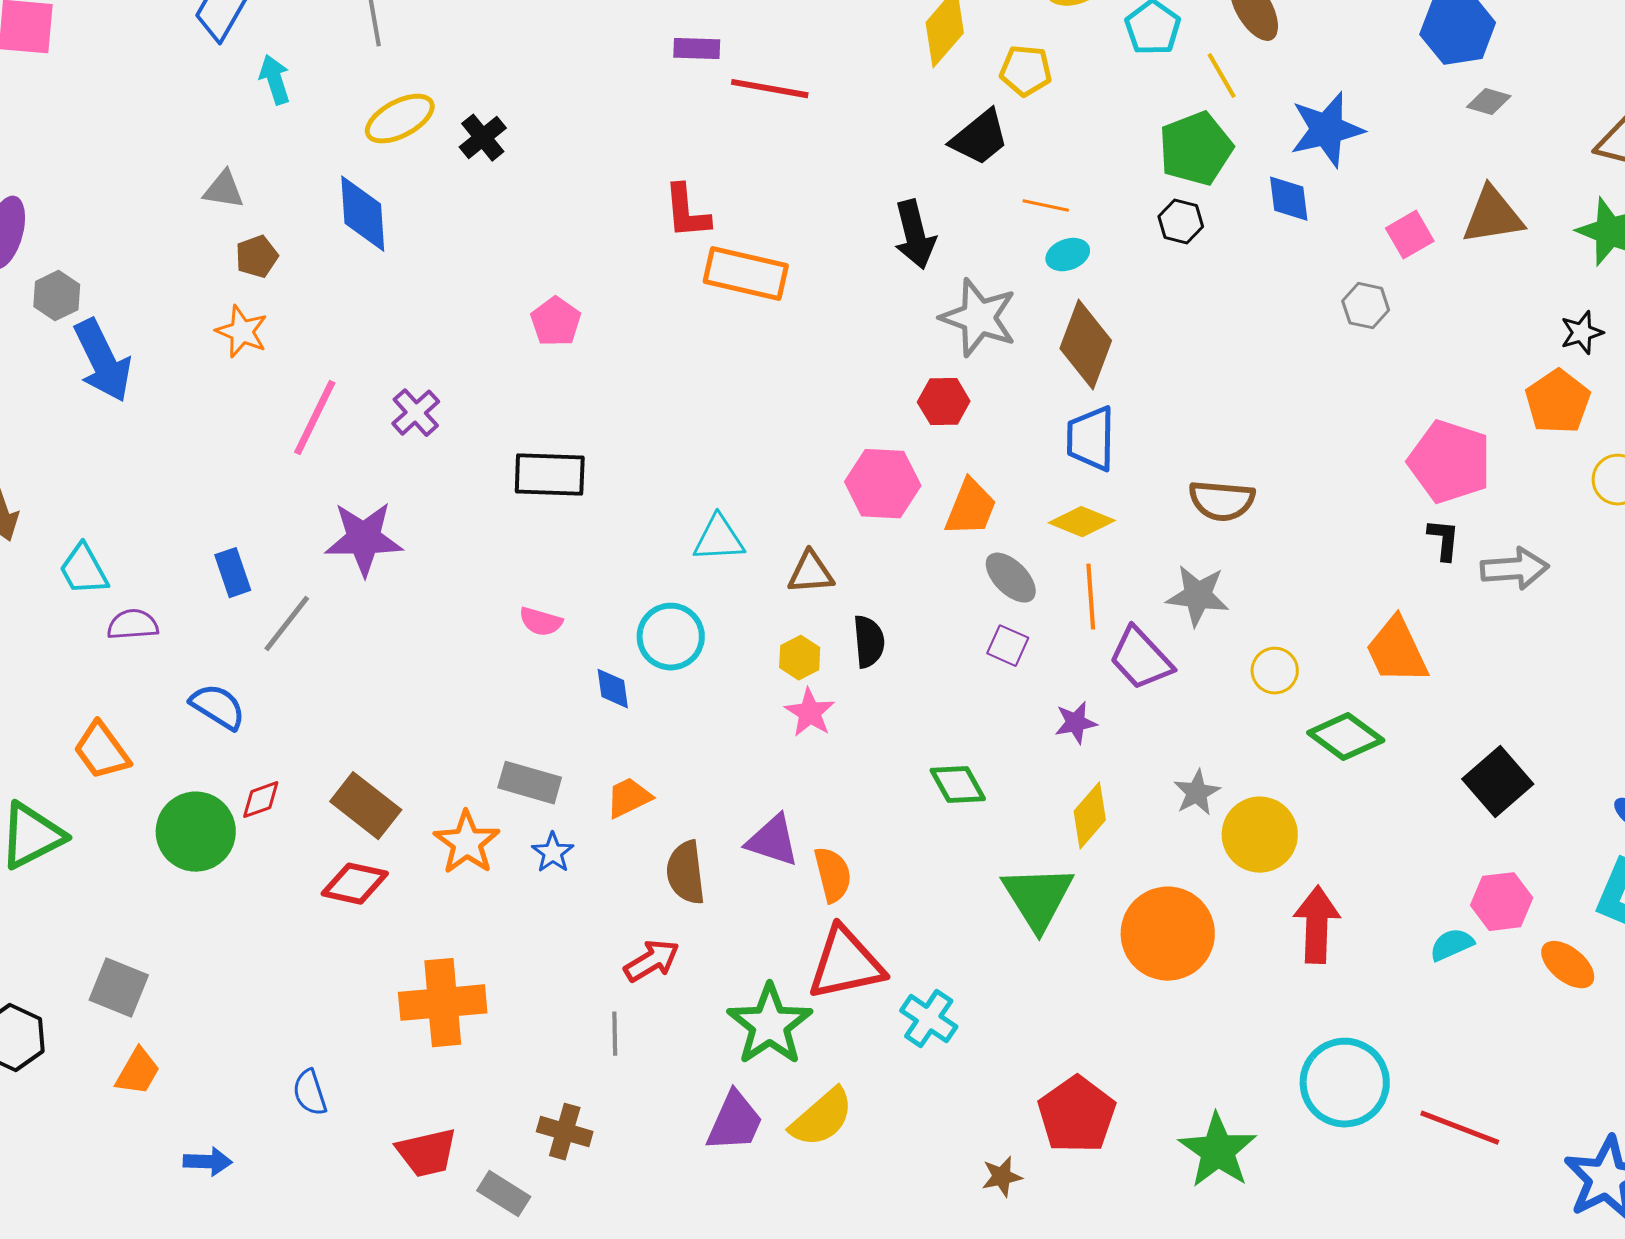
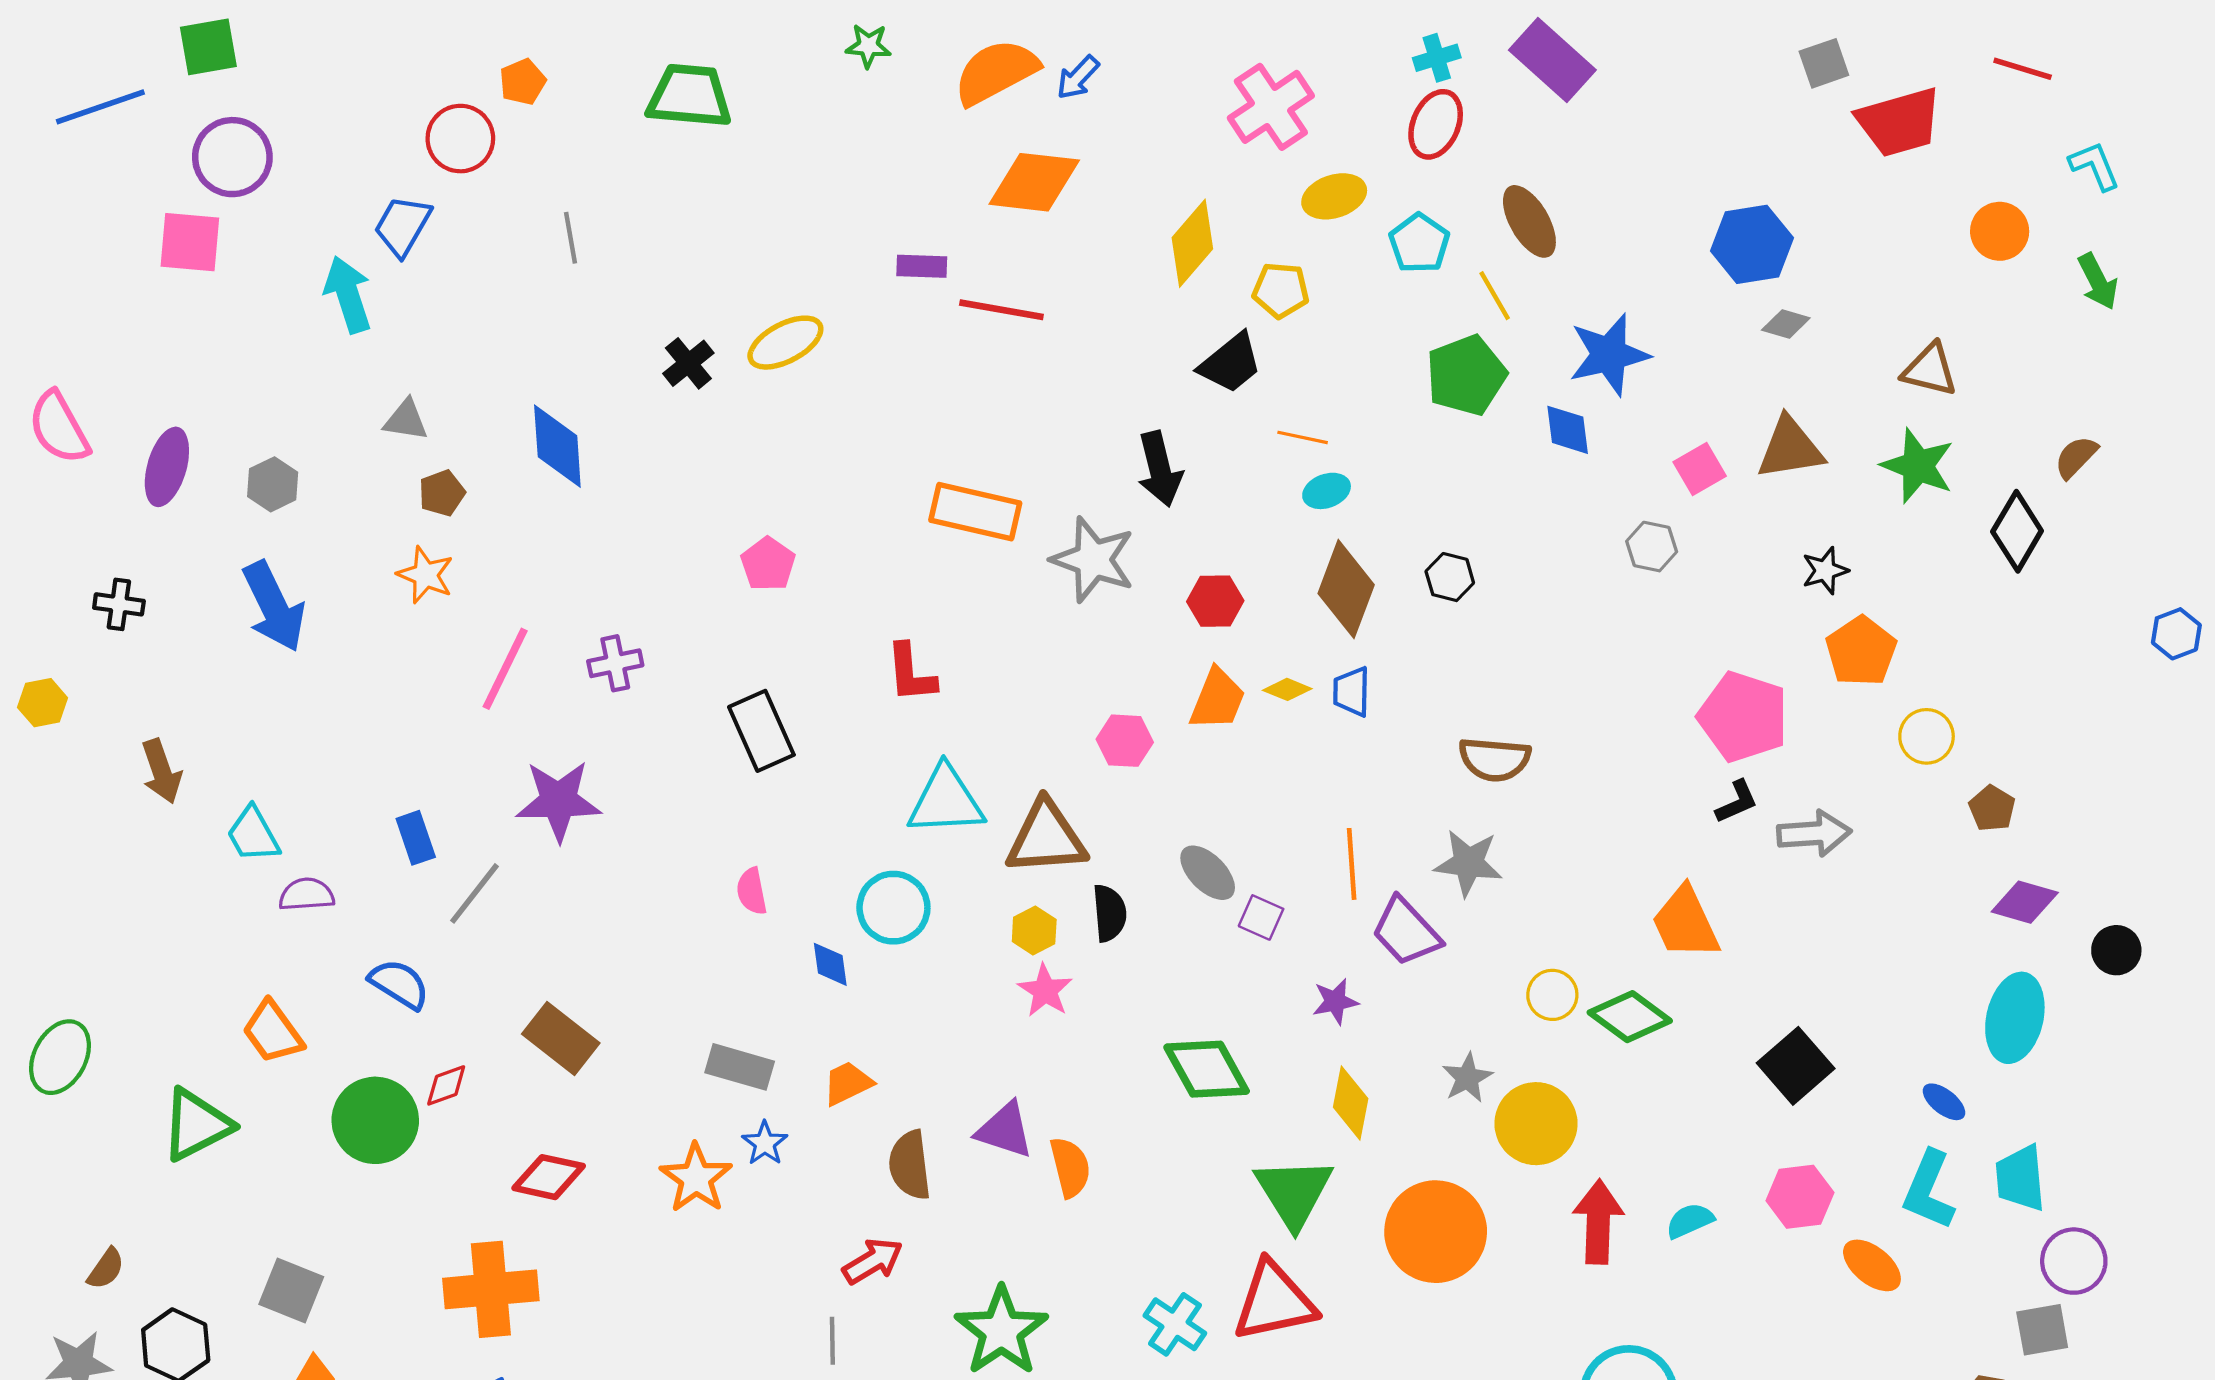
cyan arrow: (275, 80) -> (348, 295), moved, size x1.4
yellow ellipse: (400, 119) -> (785, 343), moved
red L-shape: (687, 212) -> (911, 673), moved
black hexagon: (1181, 222) -> (1450, 577), moved
gray hexagon: (57, 296) -> (273, 484), moved
gray star: (979, 318) -> (1093, 560), moved
black star: (1582, 333) -> (1825, 571), moved
red hexagon: (944, 402) -> (1215, 601), moved
purple cross: (416, 413) -> (615, 663), turned 30
blue trapezoid: (1091, 439) -> (1352, 692), size x0.7
black rectangle: (550, 475) -> (761, 731), turned 64
pink hexagon: (883, 484) -> (1125, 741), size x0.7
orange trapezoid: (971, 508) -> (1217, 699), moved
yellow diamond: (1082, 522) -> (1287, 689), moved, size x0.7
cyan triangle: (719, 539) -> (946, 801), size x1.4
black L-shape: (1444, 540) -> (1737, 802), turned 60
brown triangle: (811, 573) -> (1046, 838), size x1.6
gray ellipse: (1011, 578) -> (1208, 873), moved
pink semicircle: (541, 622) -> (752, 891), turned 63
yellow circle: (1275, 671) -> (1552, 995), moved
green diamond: (958, 785) -> (1207, 1069), size x1.4
brown rectangle: (366, 806) -> (561, 1039), moved
yellow diamond: (1090, 816) -> (1351, 1103), turned -30
orange star: (467, 843) -> (696, 1178), moved
cyan semicircle: (1452, 945) -> (1690, 1221), moved
red triangle: (846, 964) -> (1274, 1301), moved
orange cross: (443, 1003) -> (491, 1289), moved

